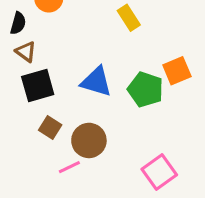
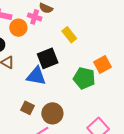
blue triangle: (96, 82) -> (36, 76), moved
black square: (38, 86) -> (48, 58), moved

